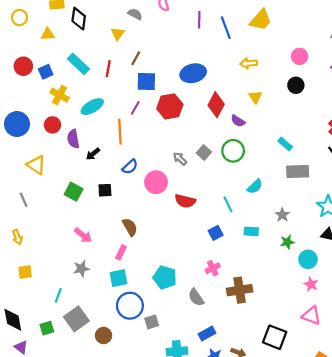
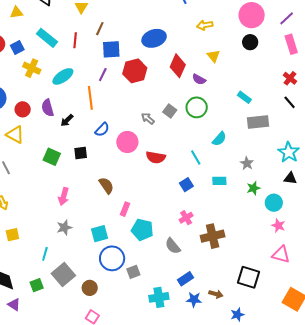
pink circle: (300, 56) -> (252, 15), size x1.6
red circle: (52, 125) -> (23, 109), moved
pink arrow: (83, 235) -> (64, 196), turned 72
pink rectangle: (121, 252) -> (125, 209), moved

